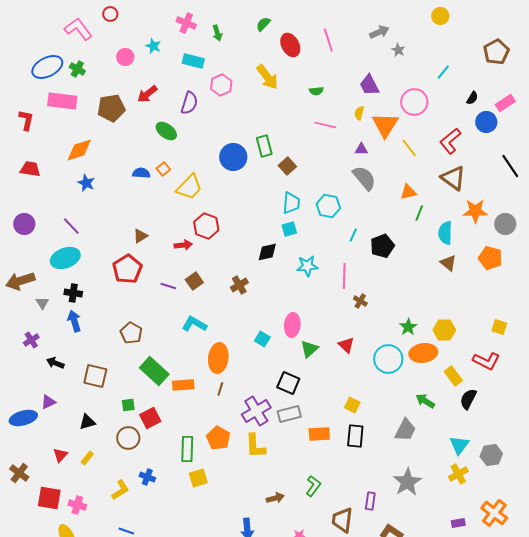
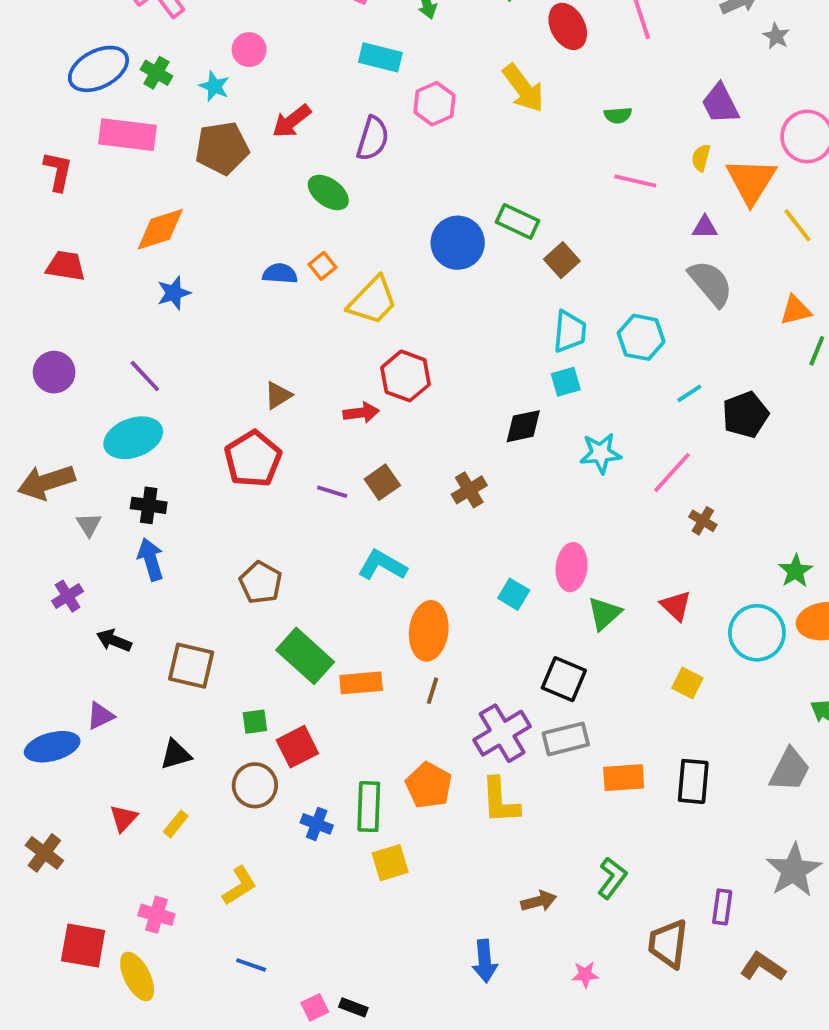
cyan star: (153, 46) -> (214, 86), moved
green rectangle: (264, 146) -> (517, 221), turned -50
blue star: (86, 183) -> (174, 293), turned 30
cyan line: (353, 235) -> (689, 393), turned 32
pink line: (344, 276) -> (672, 472), turned 40
yellow square: (352, 405) -> (687, 683), moved
blue cross: (147, 477) -> (317, 824), moved
red square: (49, 498) -> (83, 946), moved

